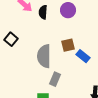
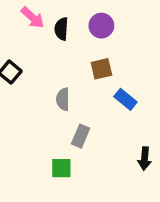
brown square: (68, 45) -> (101, 69), moved
gray semicircle: (44, 56) -> (63, 99), size x0.6

